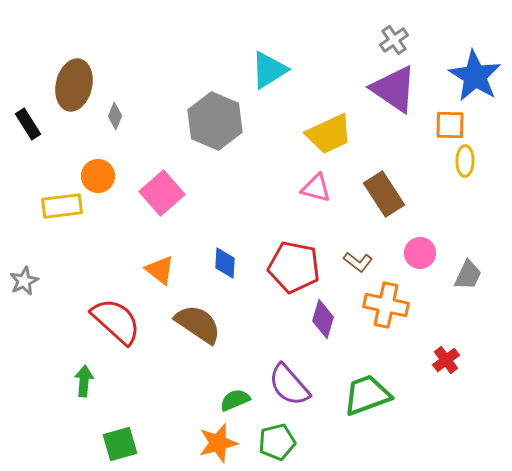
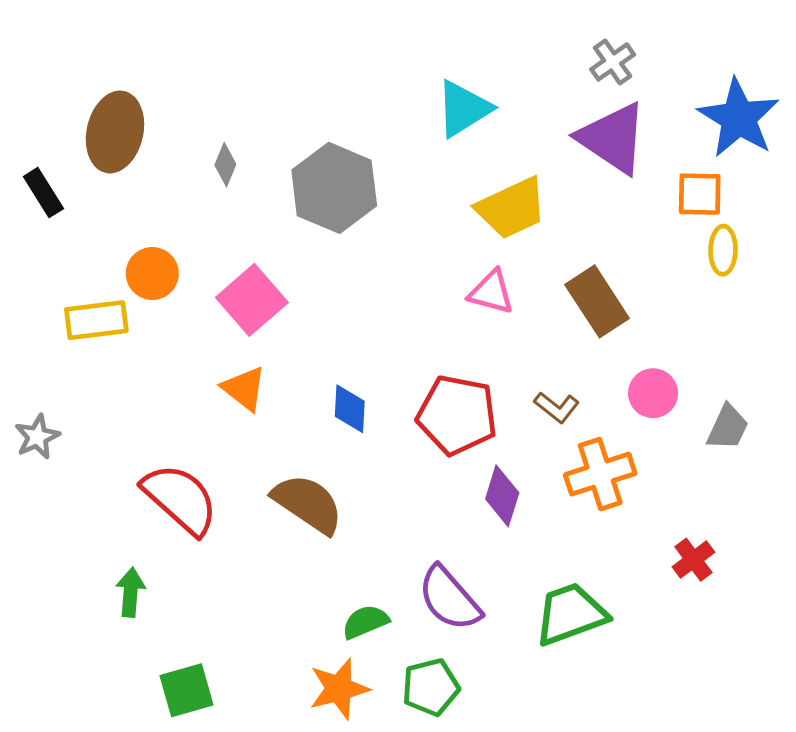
cyan triangle: (269, 70) -> (463, 109), moved
gray diamond: (115, 116) -> (225, 165), moved
orange triangle: (160, 270) -> (244, 389), moved
orange cross: (386, 305) -> (600, 474), turned -30

